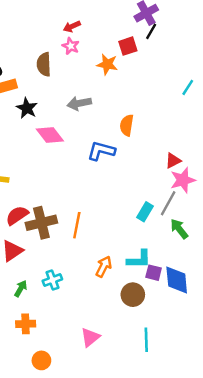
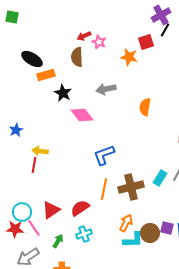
red arrow: (72, 27) -> (84, 36), moved
blue L-shape: (101, 151) -> (104, 155), moved, turned -35
red semicircle: (17, 215) -> (80, 208), moved
brown cross: (41, 223) -> (131, 187), moved
cyan L-shape: (139, 259) -> (133, 240), moved
brown circle: (133, 295) -> (150, 233), moved

